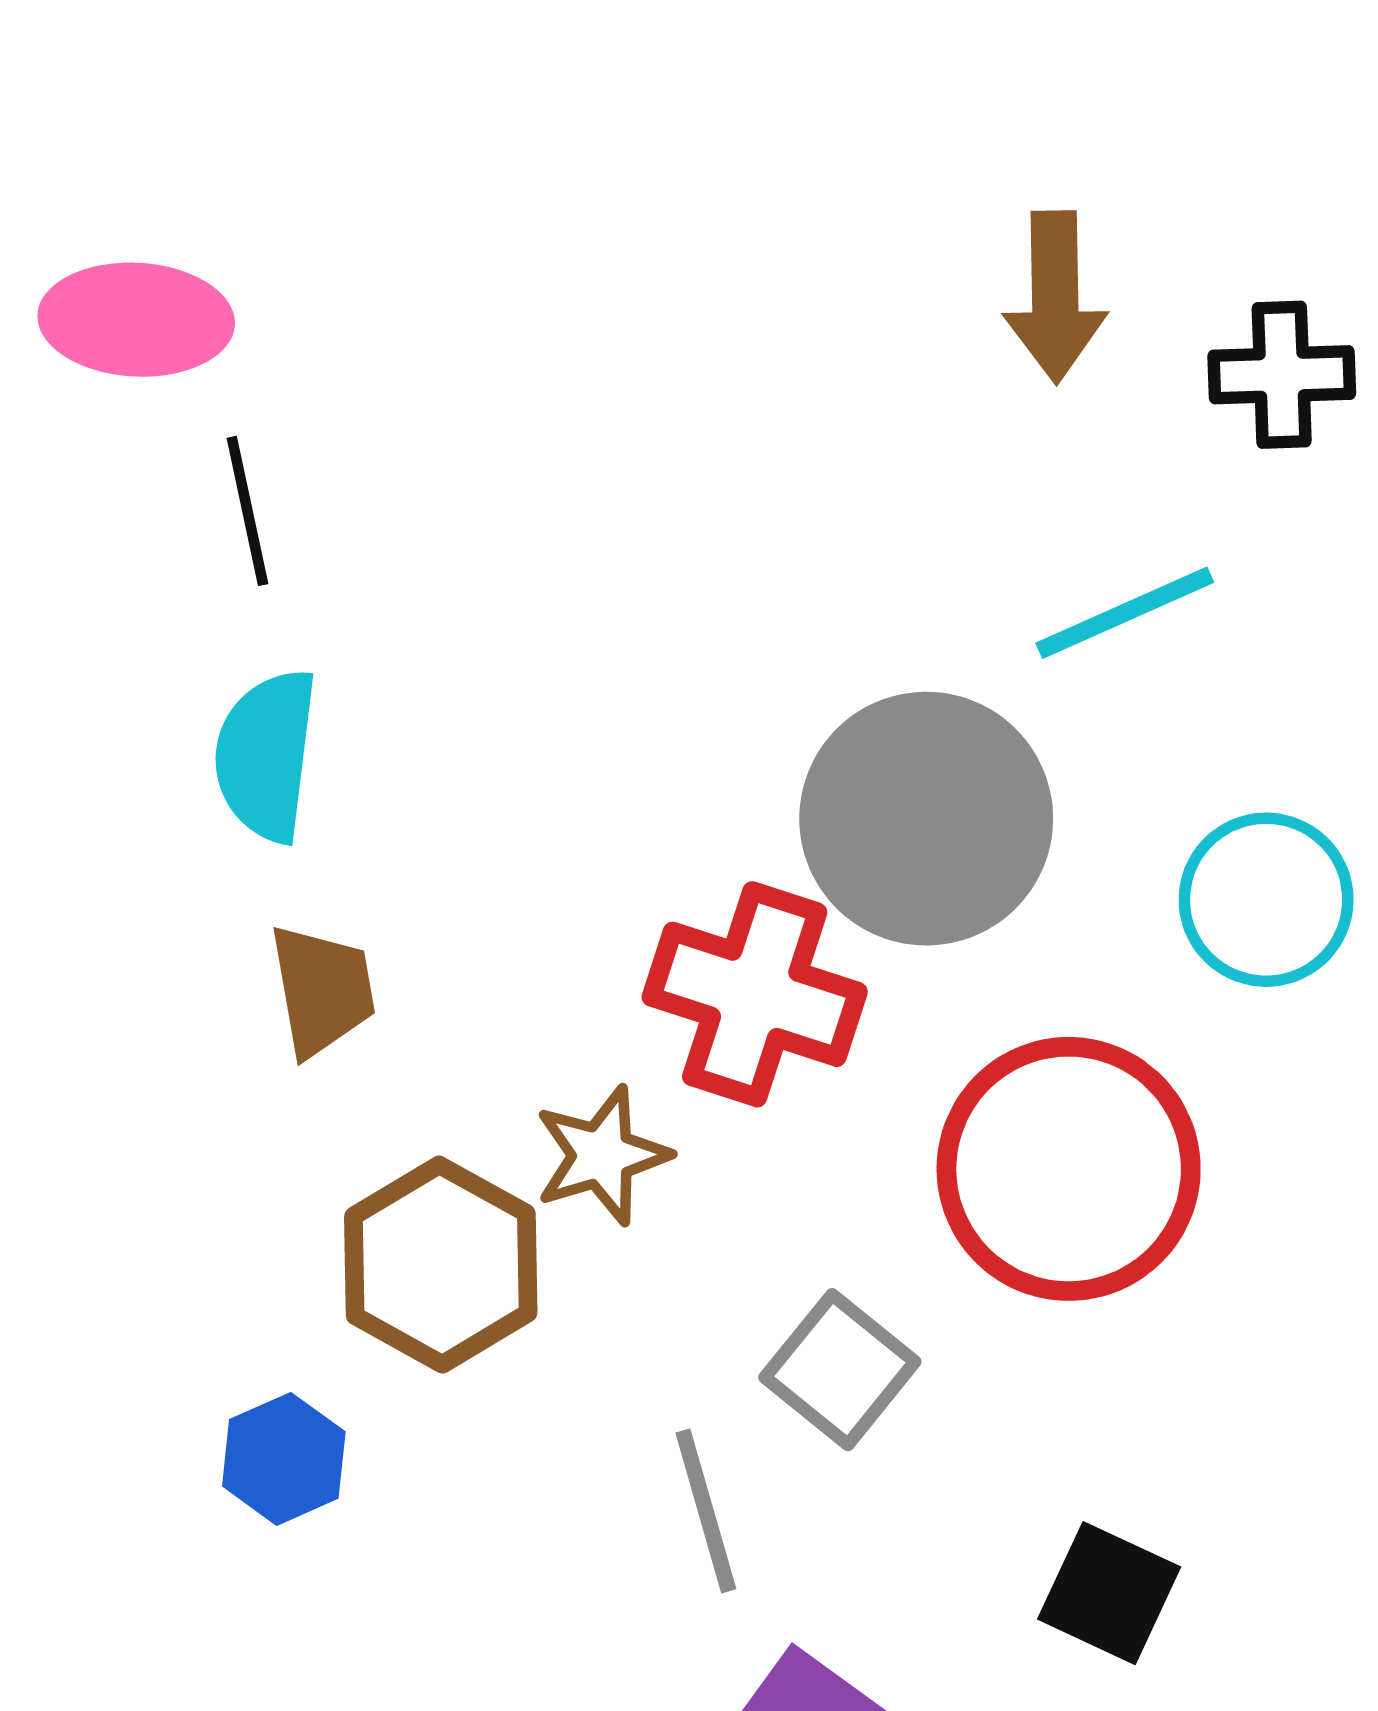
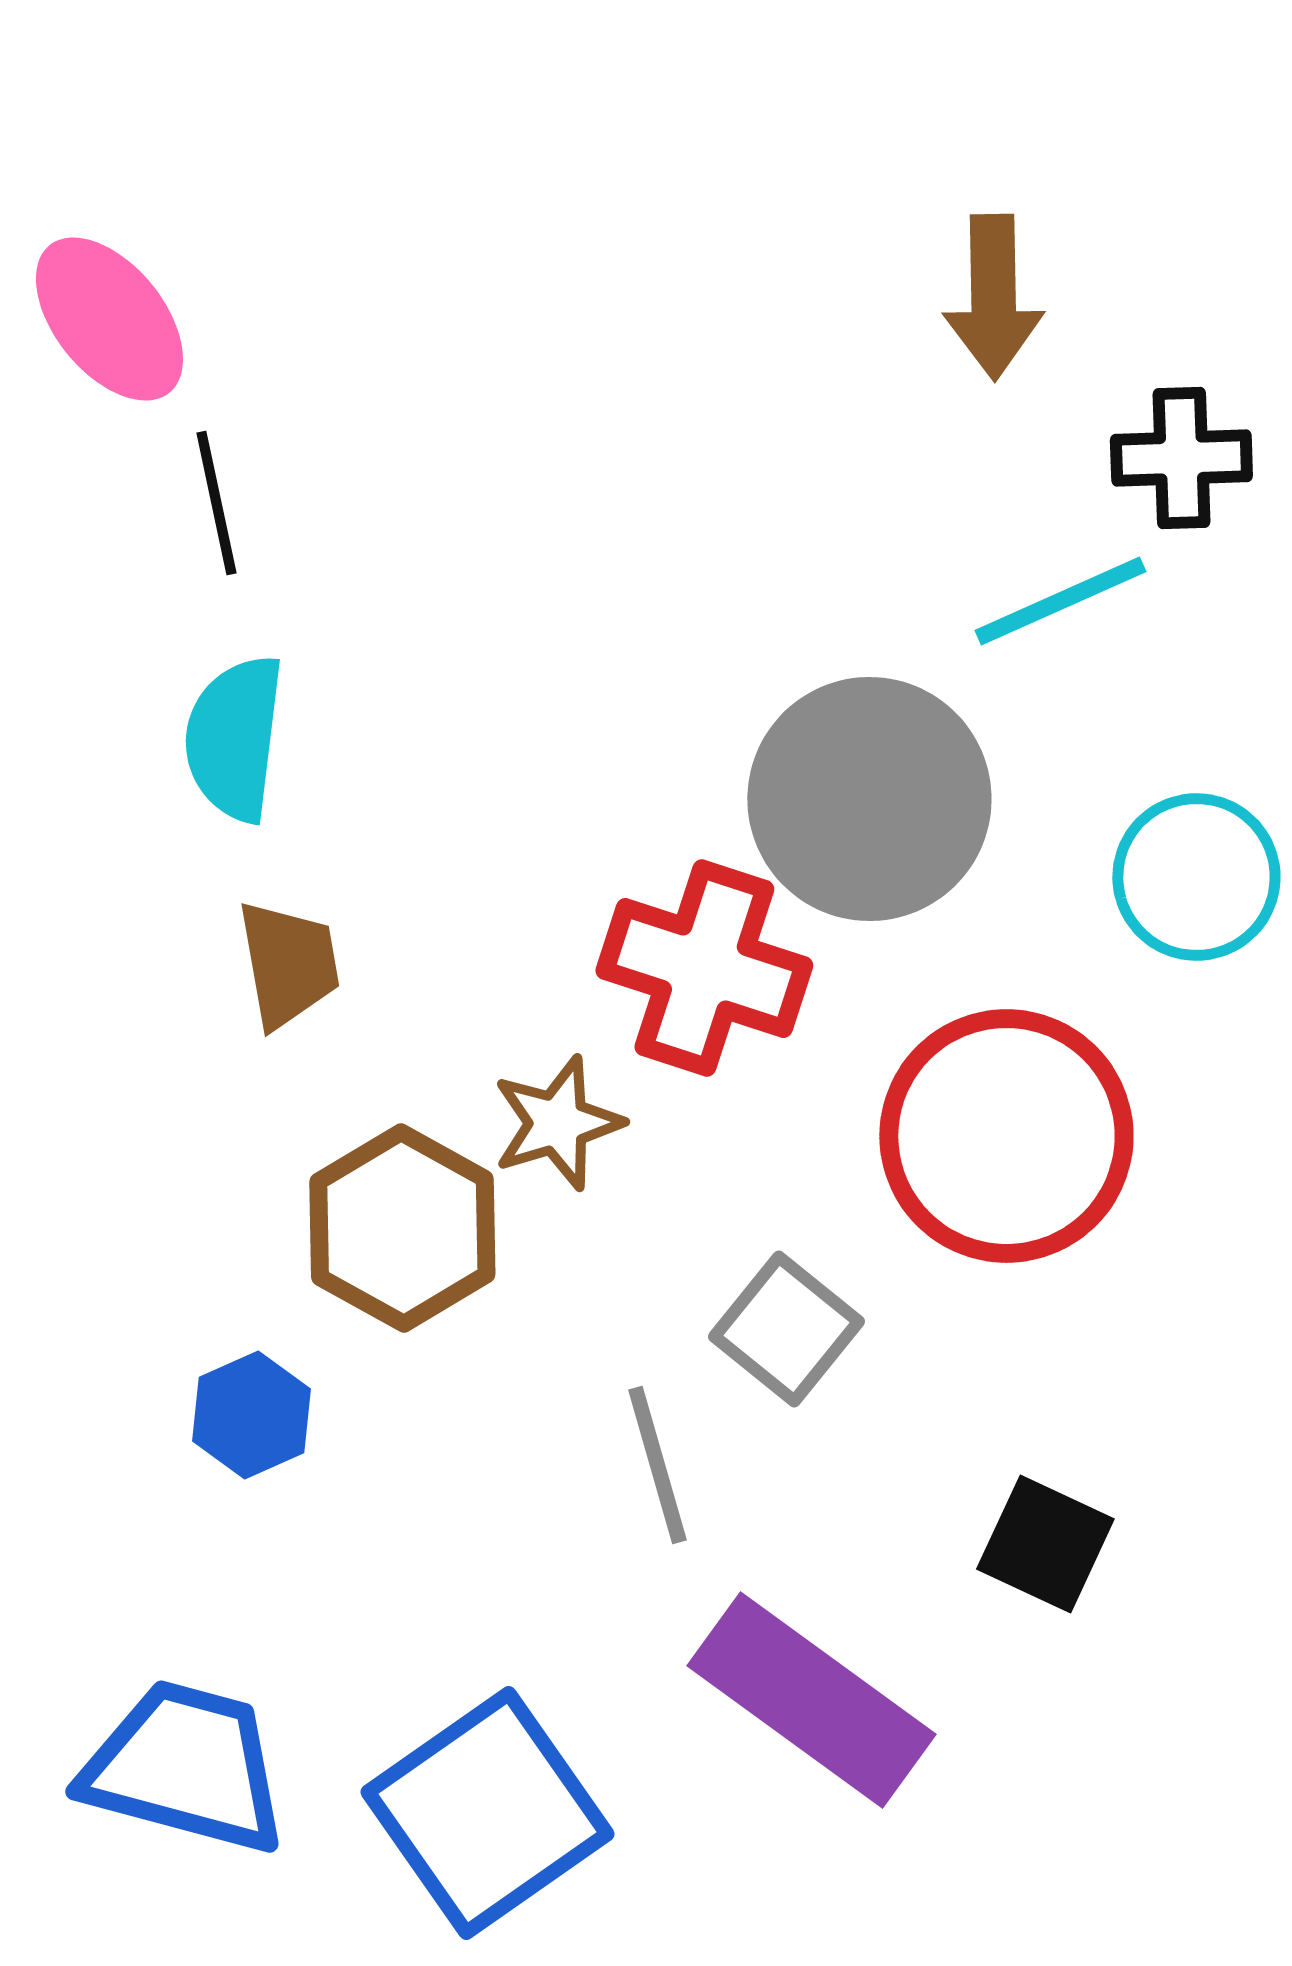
pink ellipse: (136, 320) -> (109, 319), turned 48
black cross: (1282, 375) -> (1181, 458), moved

